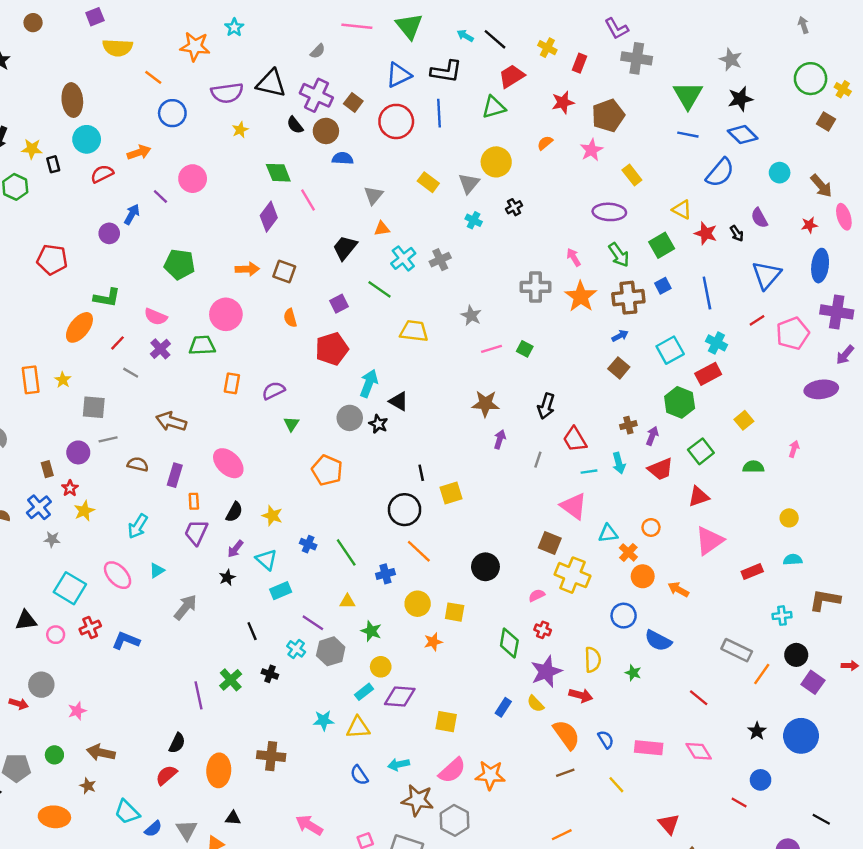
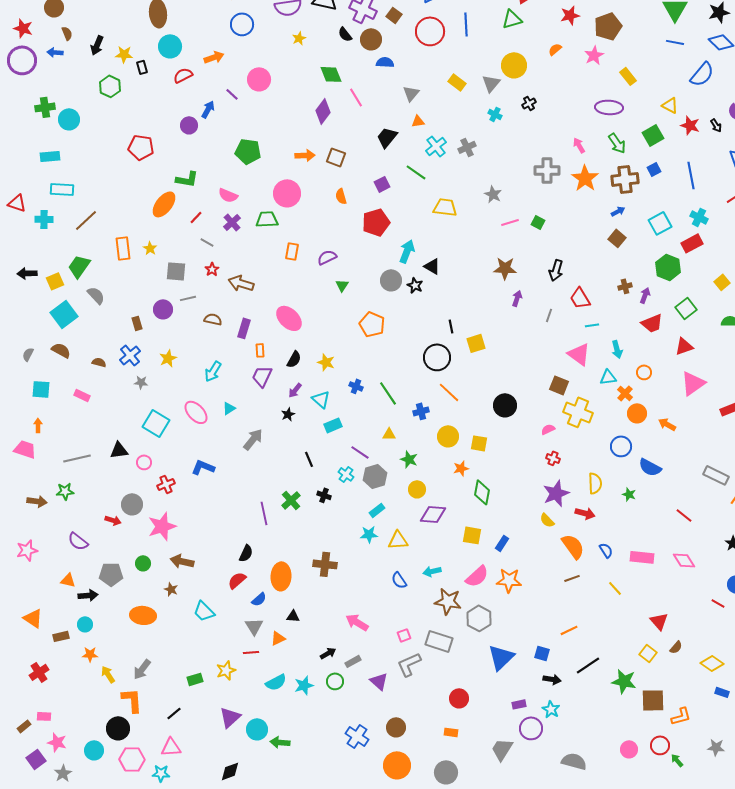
cyan arrow: (619, 463) -> (617, 349), moved
red star: (70, 488) -> (212, 269), moved
red cross: (90, 628) -> (166, 484), moved
green diamond: (509, 643) -> (482, 492), moved
cyan rectangle: (364, 692) -> (377, 510), moved
blue rectangle: (503, 707) -> (502, 543), moved
pink star: (77, 711) -> (162, 526), size x1.8
blue semicircle: (153, 829) -> (259, 599), moved

